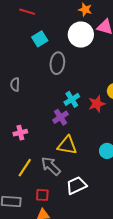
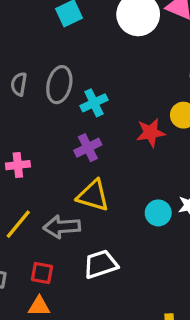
gray ellipse: (57, 63) -> (59, 85), moved
cyan cross: (72, 99) -> (94, 103), moved
gray arrow: (51, 166) -> (62, 227), turned -55

